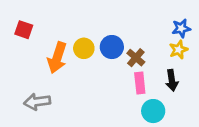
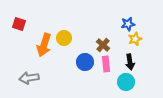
blue star: (181, 28) -> (128, 24), moved
blue circle: (112, 47) -> (85, 62), moved
cyan circle: (153, 111) -> (126, 82), moved

